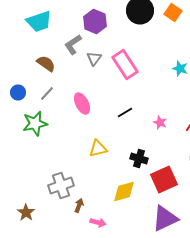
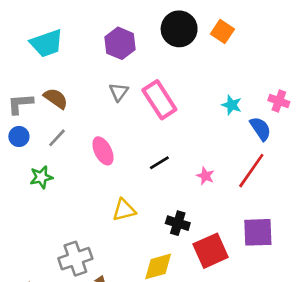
gray L-shape: (73, 44) -> (20, 104), moved, turned 30
green star: (35, 124) -> (41, 177), size x0.7

